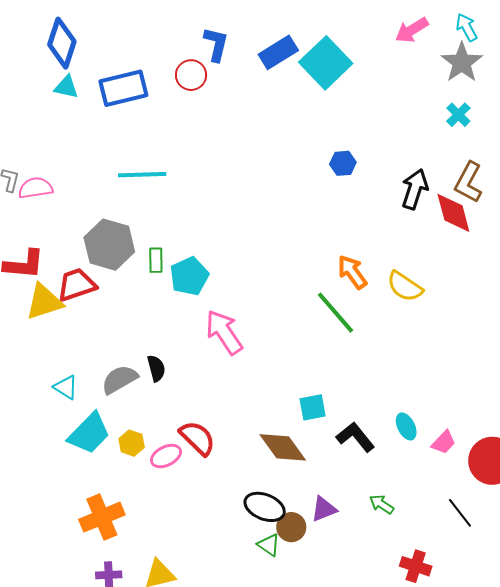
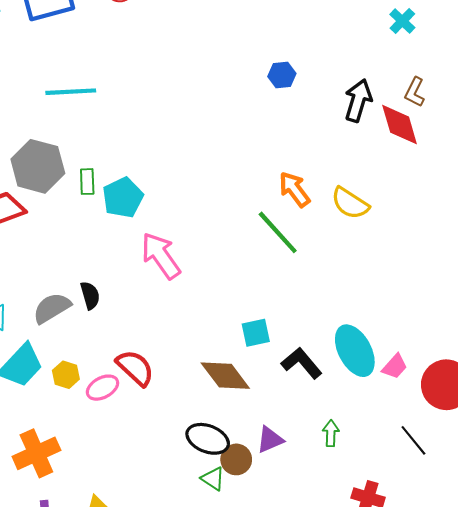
brown L-shape: (469, 182) -> (415, 92), size x0.7
cyan ellipse: (406, 426) -> (355, 351), size x1.8
green arrow: (382, 504) -> (331, 433), turned 60

